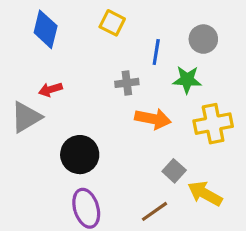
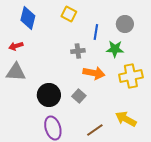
red arrow: (50, 89) -> (16, 46), moved
gray triangle: (26, 117) -> (16, 72), turned 35
gray square: (174, 171) -> (79, 96), moved

